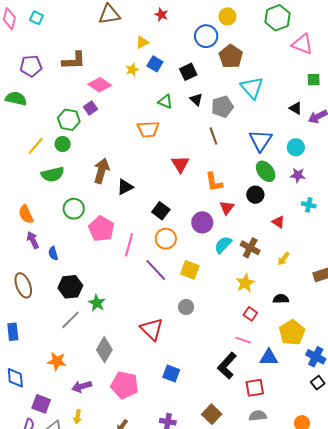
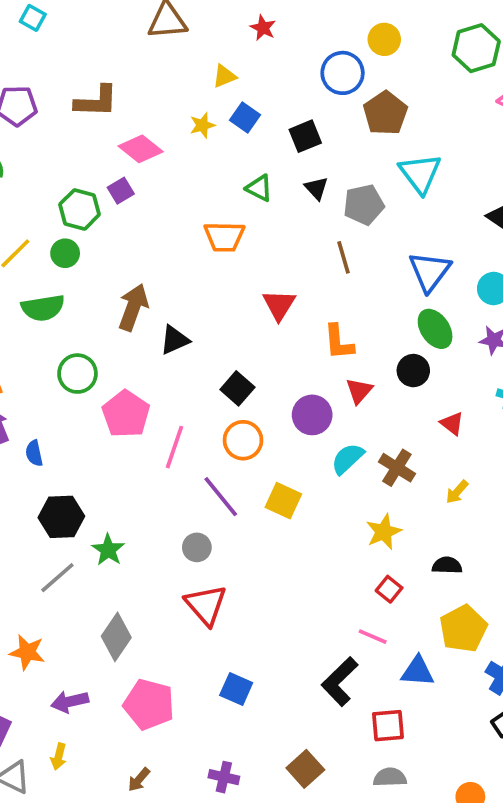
gray circle: (186, 307) -> (197, 547), moved

